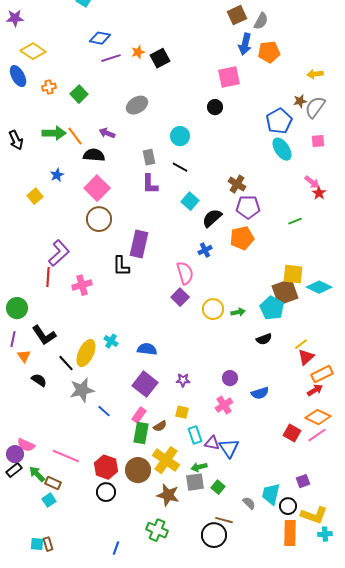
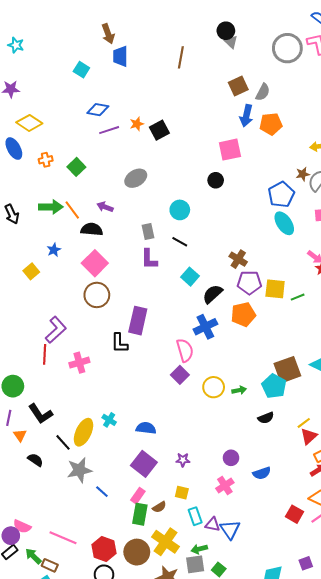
blue cross: (205, 250) -> (205, 327), size x1.6
yellow square: (293, 274) -> (275, 289), moved

